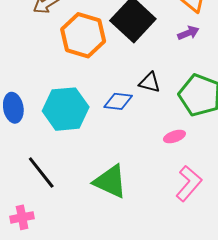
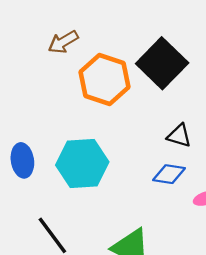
blue diamond: (118, 101) -> (169, 174), moved

